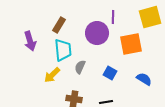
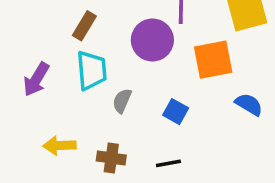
purple arrow: (30, 41) -> (36, 79), moved, turned 48
yellow arrow: (52, 75) -> (59, 145), moved, turned 42
blue semicircle: (144, 79) -> (249, 104), moved

